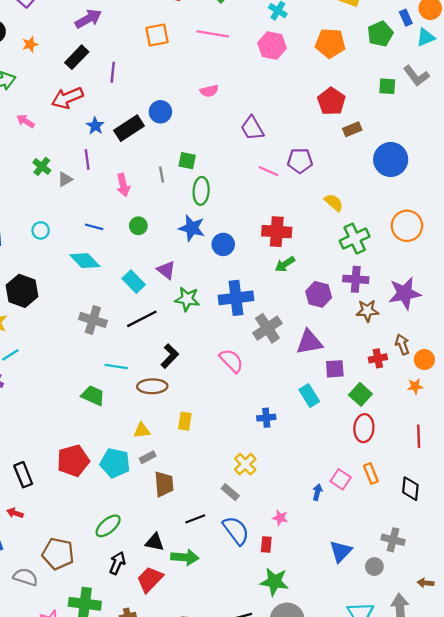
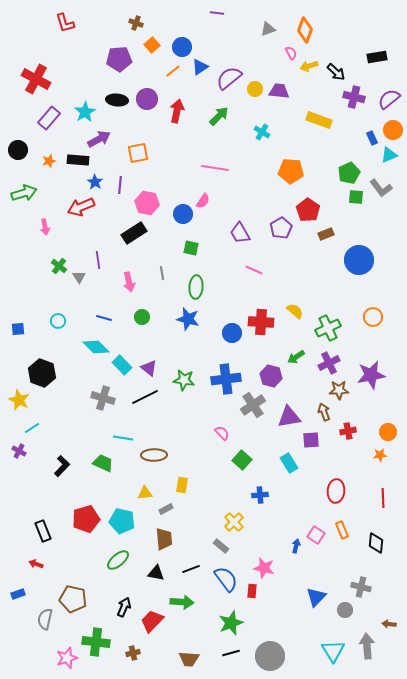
pink line: (213, 34) -> (215, 168), moved
green pentagon: (380, 34) -> (349, 173), moved
orange square: (157, 35) -> (138, 153), moved
orange pentagon: (330, 43) -> (291, 171), moved
pink hexagon: (272, 46) -> (147, 203), moved
black rectangle: (77, 57) -> (78, 160), moved, turned 50
pink semicircle: (209, 91) -> (203, 201), turned -42
blue circle: (160, 112) -> (183, 214), moved
pink arrow: (25, 121) -> (45, 227), turned -133
blue star: (95, 126) -> (95, 182), moved
green square: (187, 161) -> (191, 248), moved
purple pentagon: (300, 161) -> (281, 228), moved, turned -30
gray triangle: (65, 179) -> (79, 277), turned -32
yellow semicircle: (334, 203) -> (295, 311), moved
orange circle: (407, 226) -> (373, 317), size x0.7
blue circle: (223, 244) -> (232, 333), moved
green arrow: (285, 264) -> (296, 357), moved
purple triangle: (166, 270) -> (149, 368), moved
purple cross: (356, 279) -> (329, 363), turned -30
cyan rectangle: (134, 282) -> (122, 365), moved
purple hexagon: (319, 294) -> (271, 376), moved
brown arrow: (402, 344) -> (324, 412), moved
black L-shape: (170, 356) -> (62, 466), moved
pink semicircle: (231, 361) -> (222, 433), size x0.7
green square: (360, 394) -> (242, 460), moved
blue cross: (266, 418) -> (260, 495), moved
gray rectangle: (148, 457) -> (166, 509), moved
pink star: (280, 518) -> (264, 568), size x1.5
green ellipse: (108, 526) -> (118, 560), moved
black triangle: (155, 542) -> (156, 573), moved
gray semicircle: (25, 577) -> (45, 619), turned -95
green star: (274, 582) -> (231, 623), moved, turned -30

